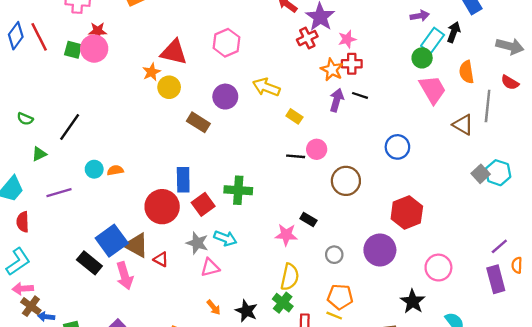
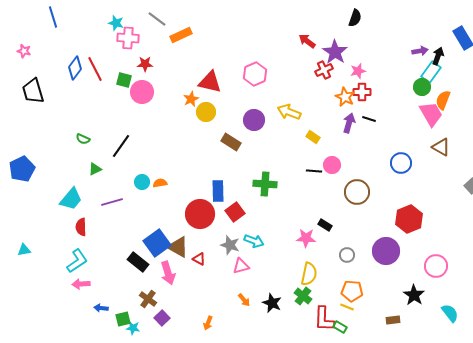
black arrow: (454, 32) -> (438, 56), moved
pink circle: (94, 49) -> (142, 92), moved
orange semicircle: (467, 72) -> (443, 100), moved, turned 30
brown triangle: (463, 125) -> (441, 147), moved
green cross: (238, 190) -> (265, 184), moved
brown cross: (31, 306) -> (148, 299), moved

